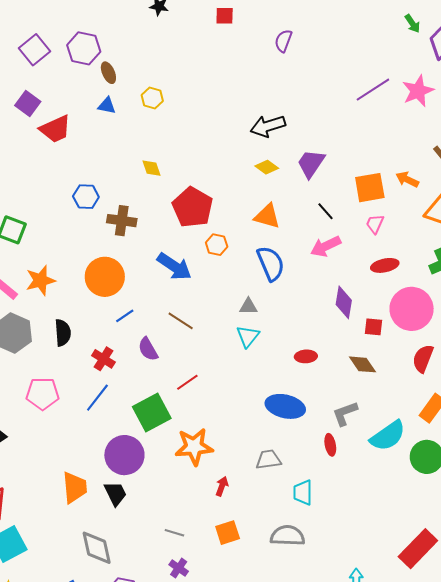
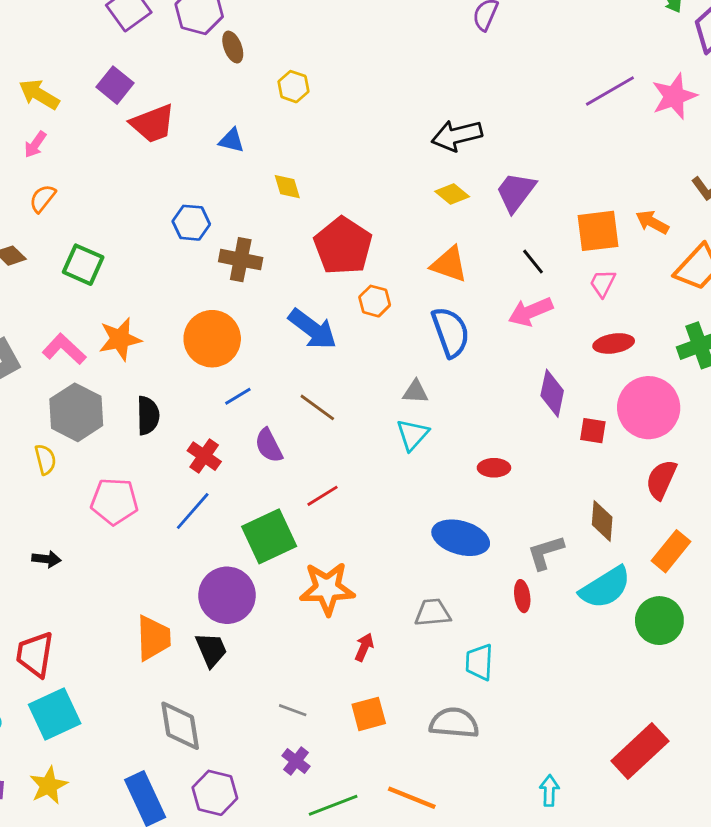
blue triangle: (107, 106) -> (232, 141), moved
brown diamond: (363, 364) -> (602, 521), moved, turned 36

